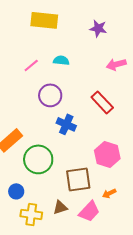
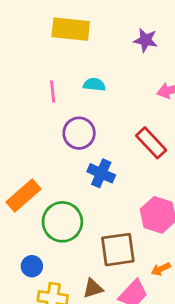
pink line: (31, 65) -> (53, 92), turned -56

